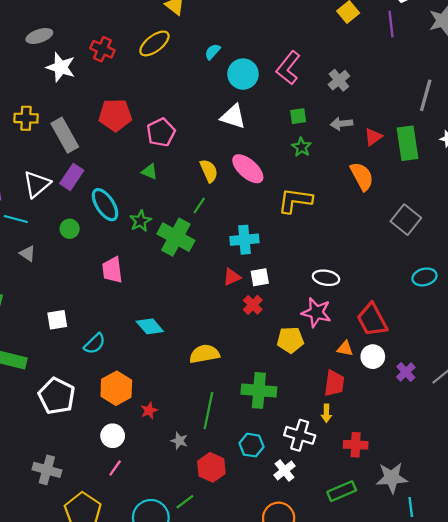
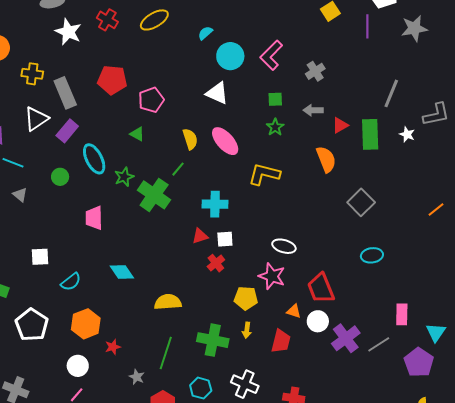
white triangle: (37, 184) -> (36, 119), moved
purple cross: (406, 372) -> (346, 338), size x1.6
yellow arrow: (326, 413) -> (247, 330), moved

